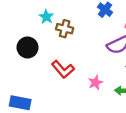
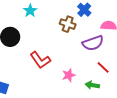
brown cross: (65, 29) -> (68, 24), moved

